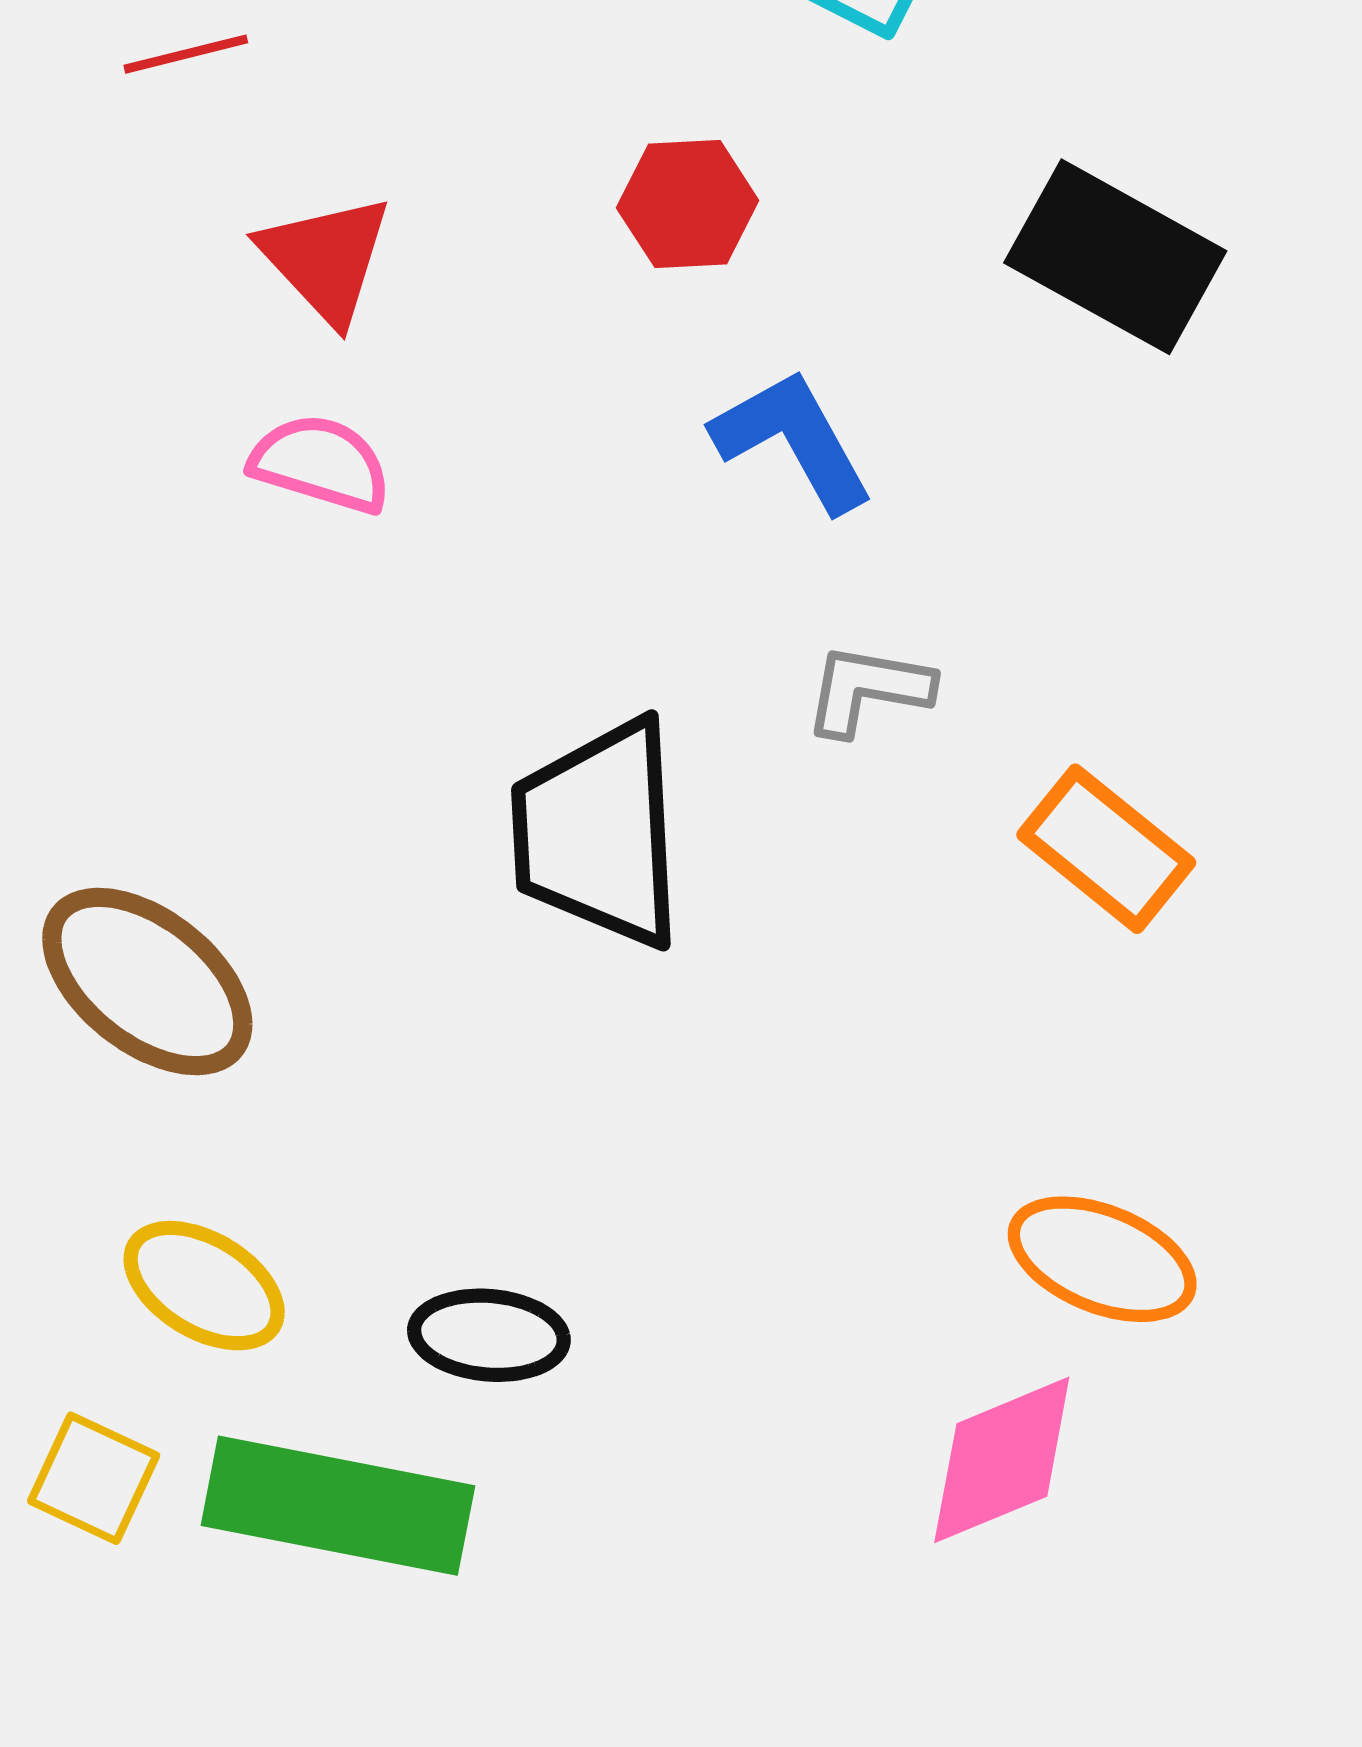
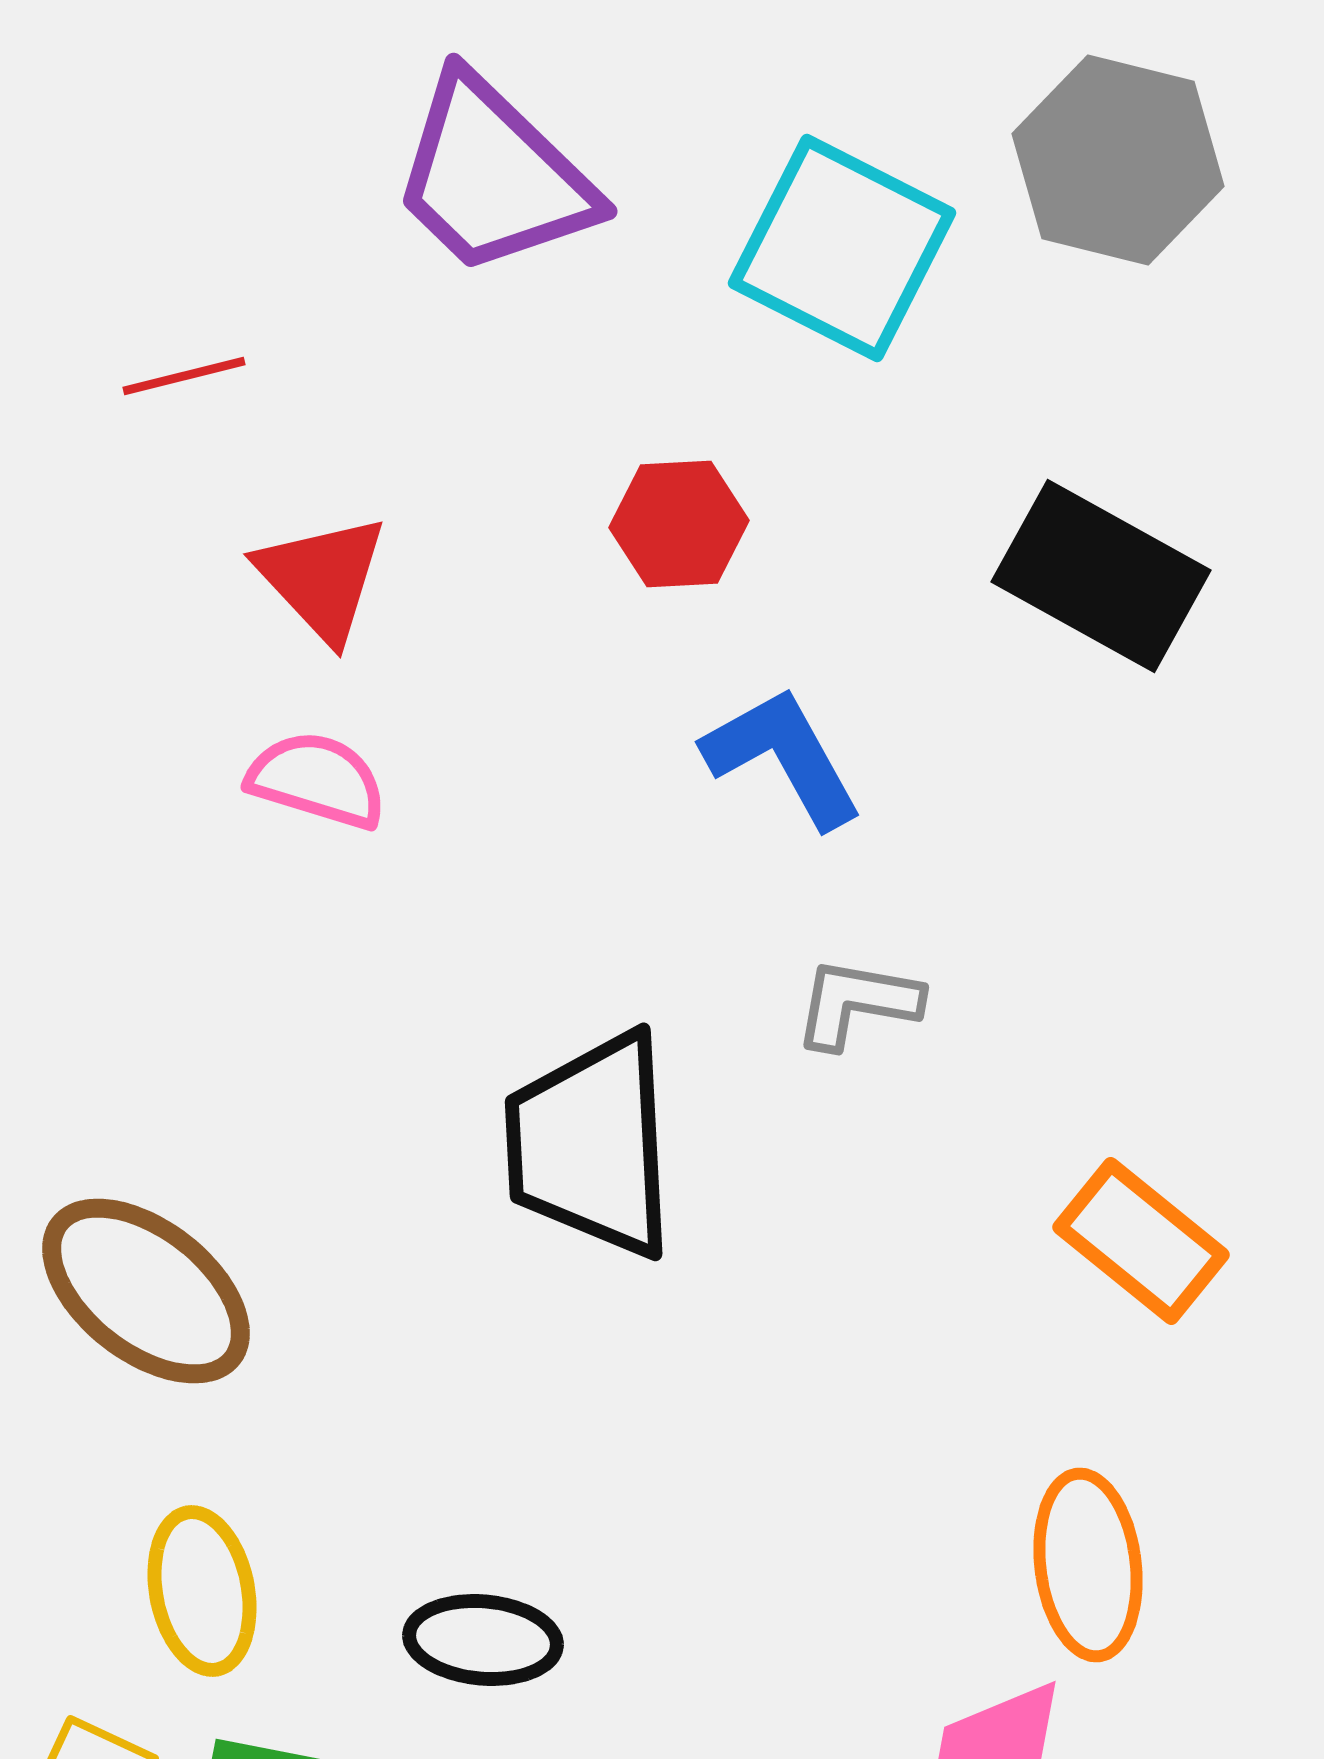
orange rectangle: (1106, 849) -> (1141, 1241), moved
orange ellipse: (1102, 1259) -> (1088, 1565), turned 61
yellow ellipse: (204, 1286) -> (202, 1591), turned 48

